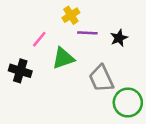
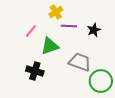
black cross: (20, 71) -> (35, 71), moved
gray trapezoid: (101, 78) -> (80, 62), turned 135

